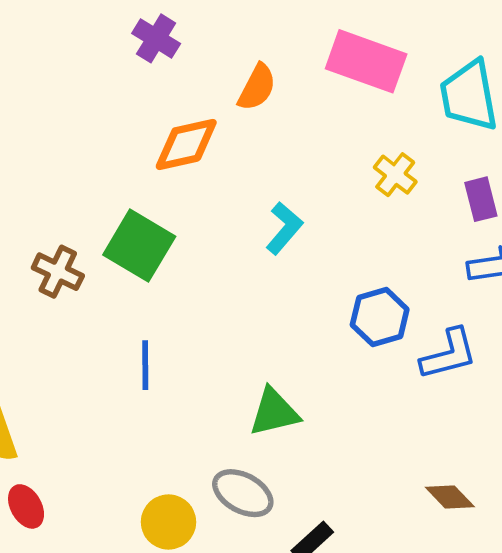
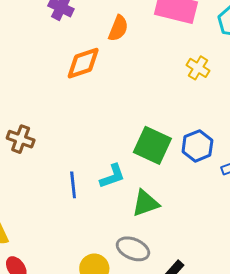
cyan L-shape: (284, 228) -> (112, 176), moved, turned 36
green square: (139, 246) -> (152, 145), moved

